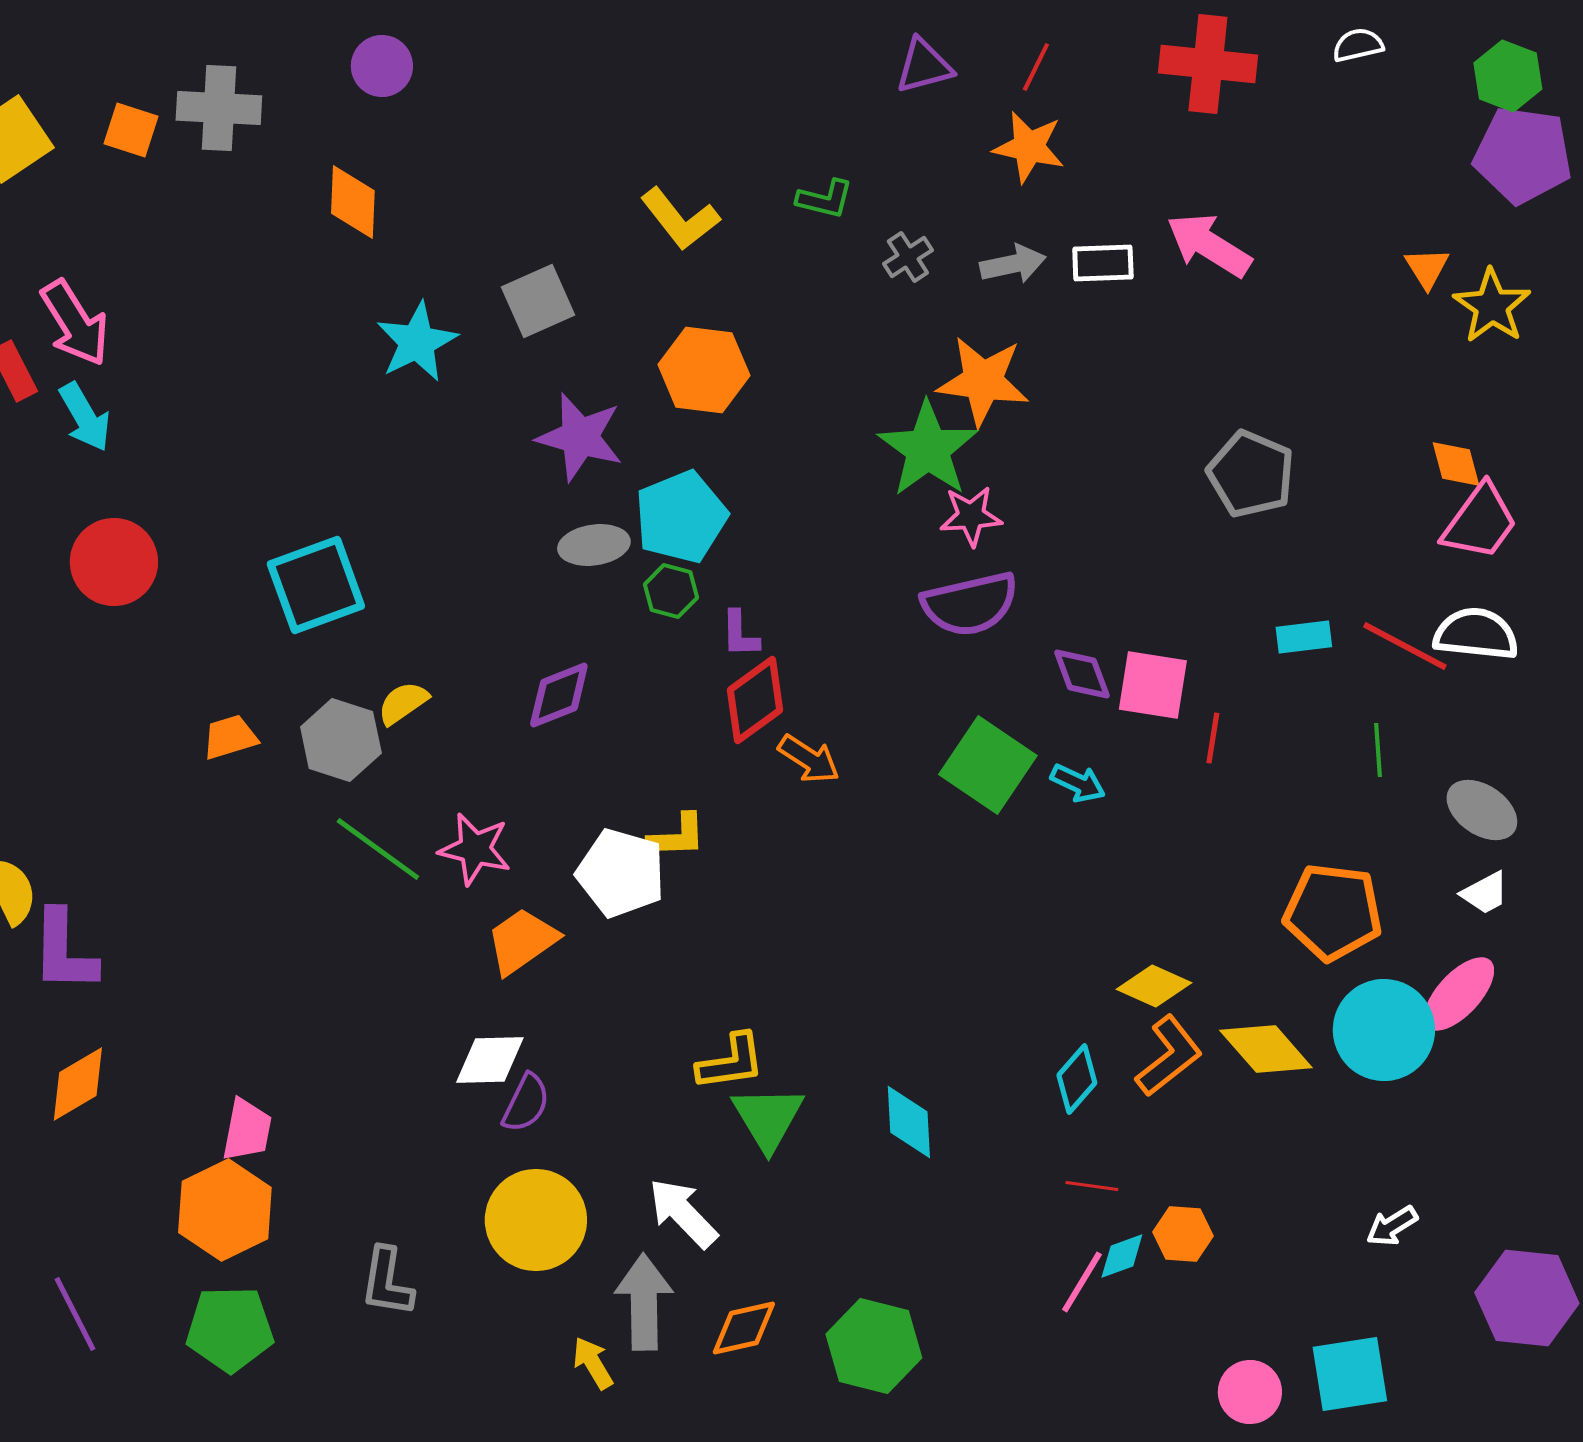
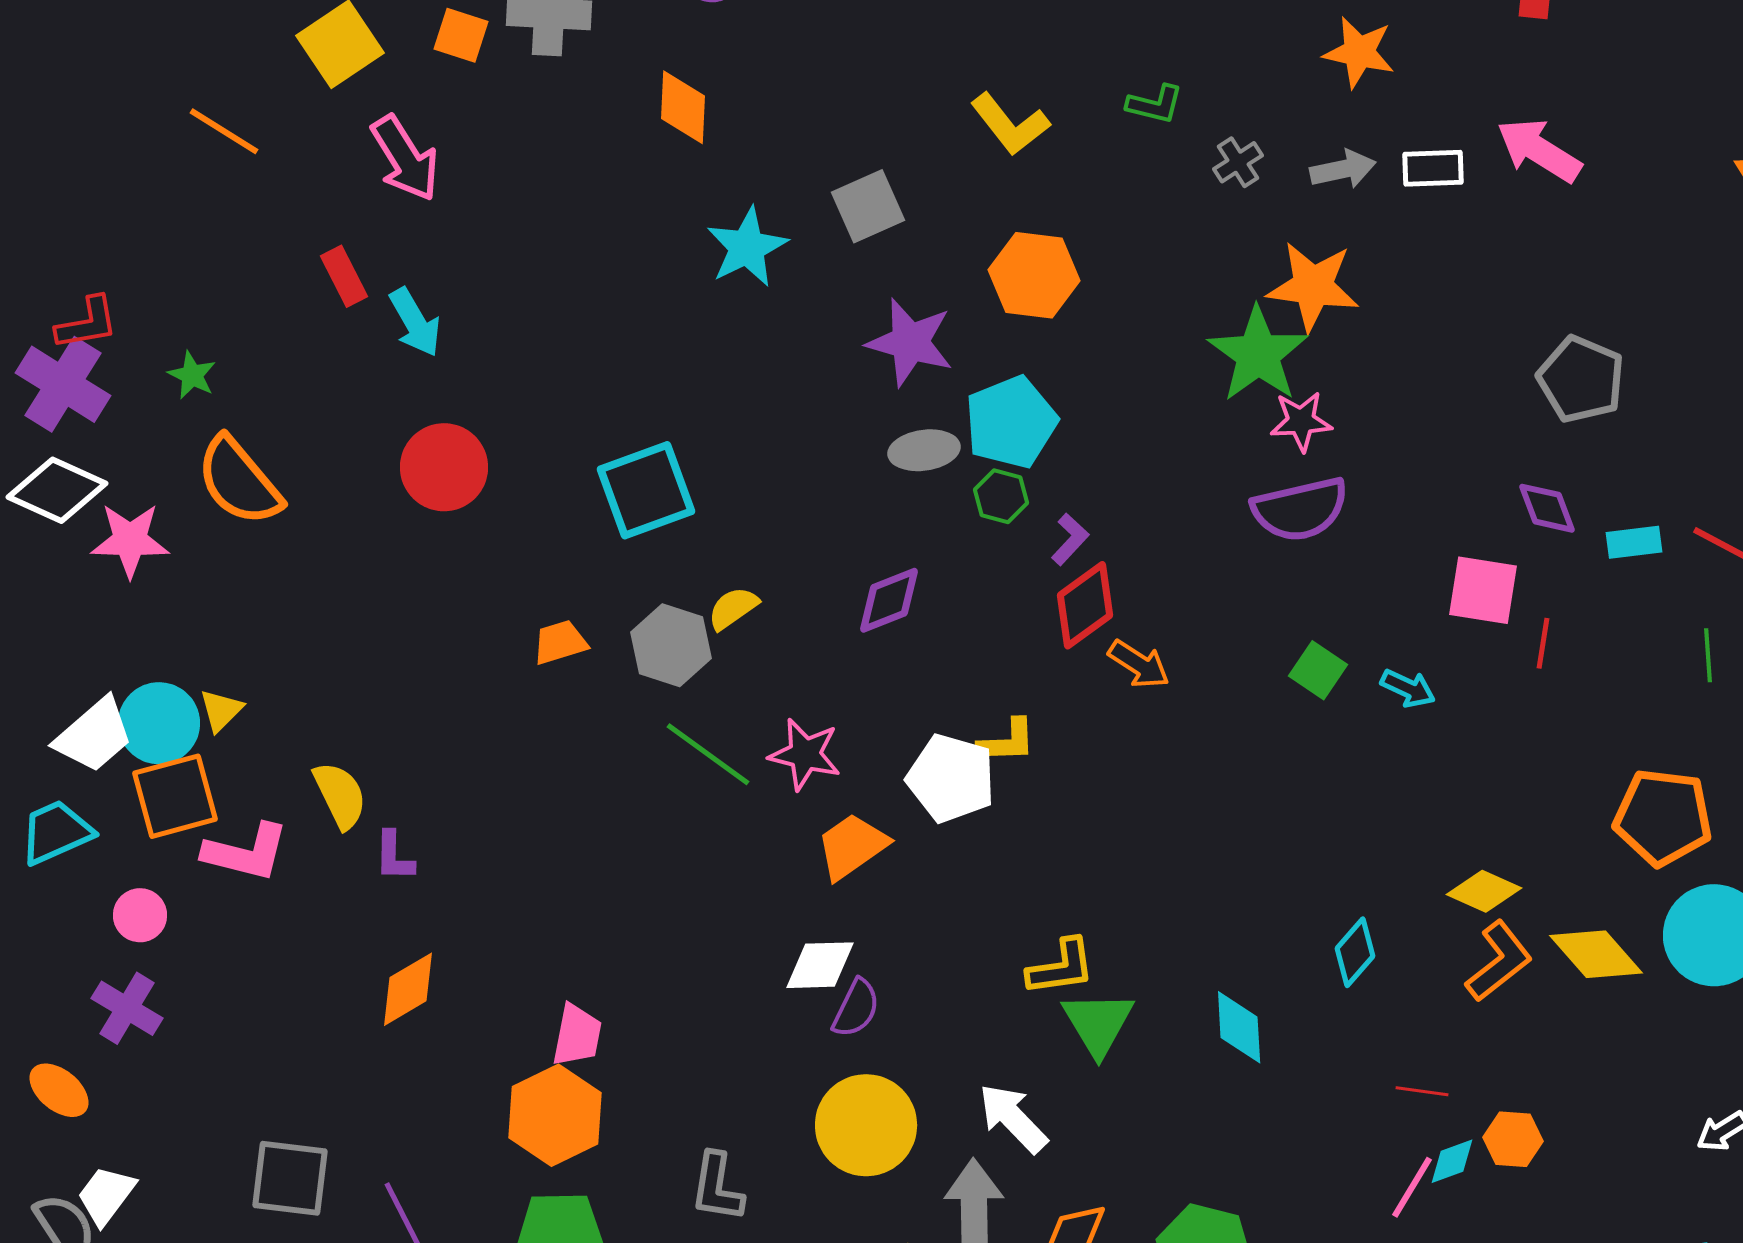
pink arrow: (75, 323) -> (405, 158), moved
purple L-shape: (740, 634) -> (1070, 539), turned -136
purple diamond: (1082, 674) -> (1547, 508), moved
green square: (988, 765) -> (1318, 670), size x0.6
purple L-shape: (64, 951) -> (394, 856), size x0.6
cyan diamond: (1077, 1079) -> (1355, 952), moved

